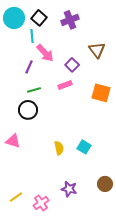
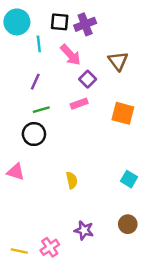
black square: (39, 18) -> (60, 22), moved, turned -35
pink arrow: (45, 53) -> (70, 55), moved
cyan square: (84, 147) -> (129, 179), moved
yellow line: (16, 197) -> (19, 251), moved, turned 48

